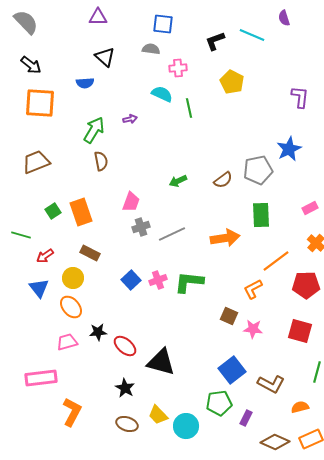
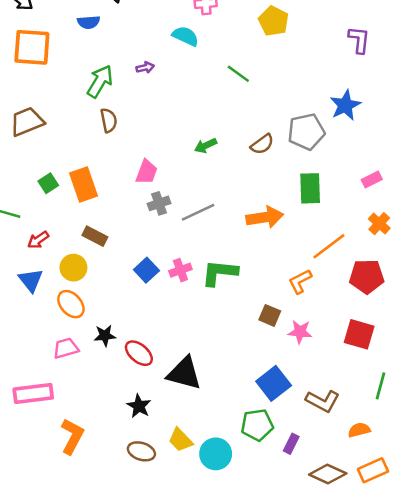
green line: (189, 108) -> (238, 74), moved, turned -42

